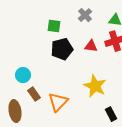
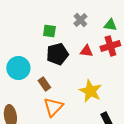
cyan circle: (23, 75) -> (18, 68), moved, size x1.5
brown rectangle: (34, 94) -> (44, 84), moved

